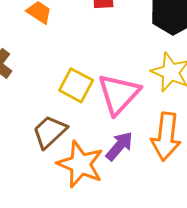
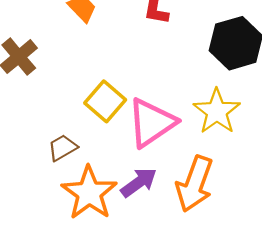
brown trapezoid: (50, 132) -> (62, 148), size x0.7

